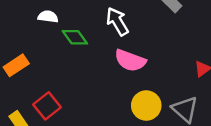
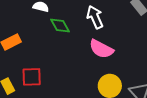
red square: (47, 106) -> (32, 77), turned 30

